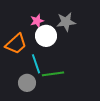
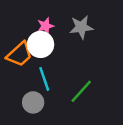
white circle: (46, 36) -> (41, 44), moved
green line: (53, 74) -> (81, 91), moved, turned -40

